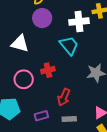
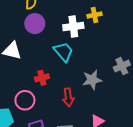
pink circle: (24, 79) -> (25, 100), moved
red arrow: (64, 97) -> (68, 97), moved, turned -30

